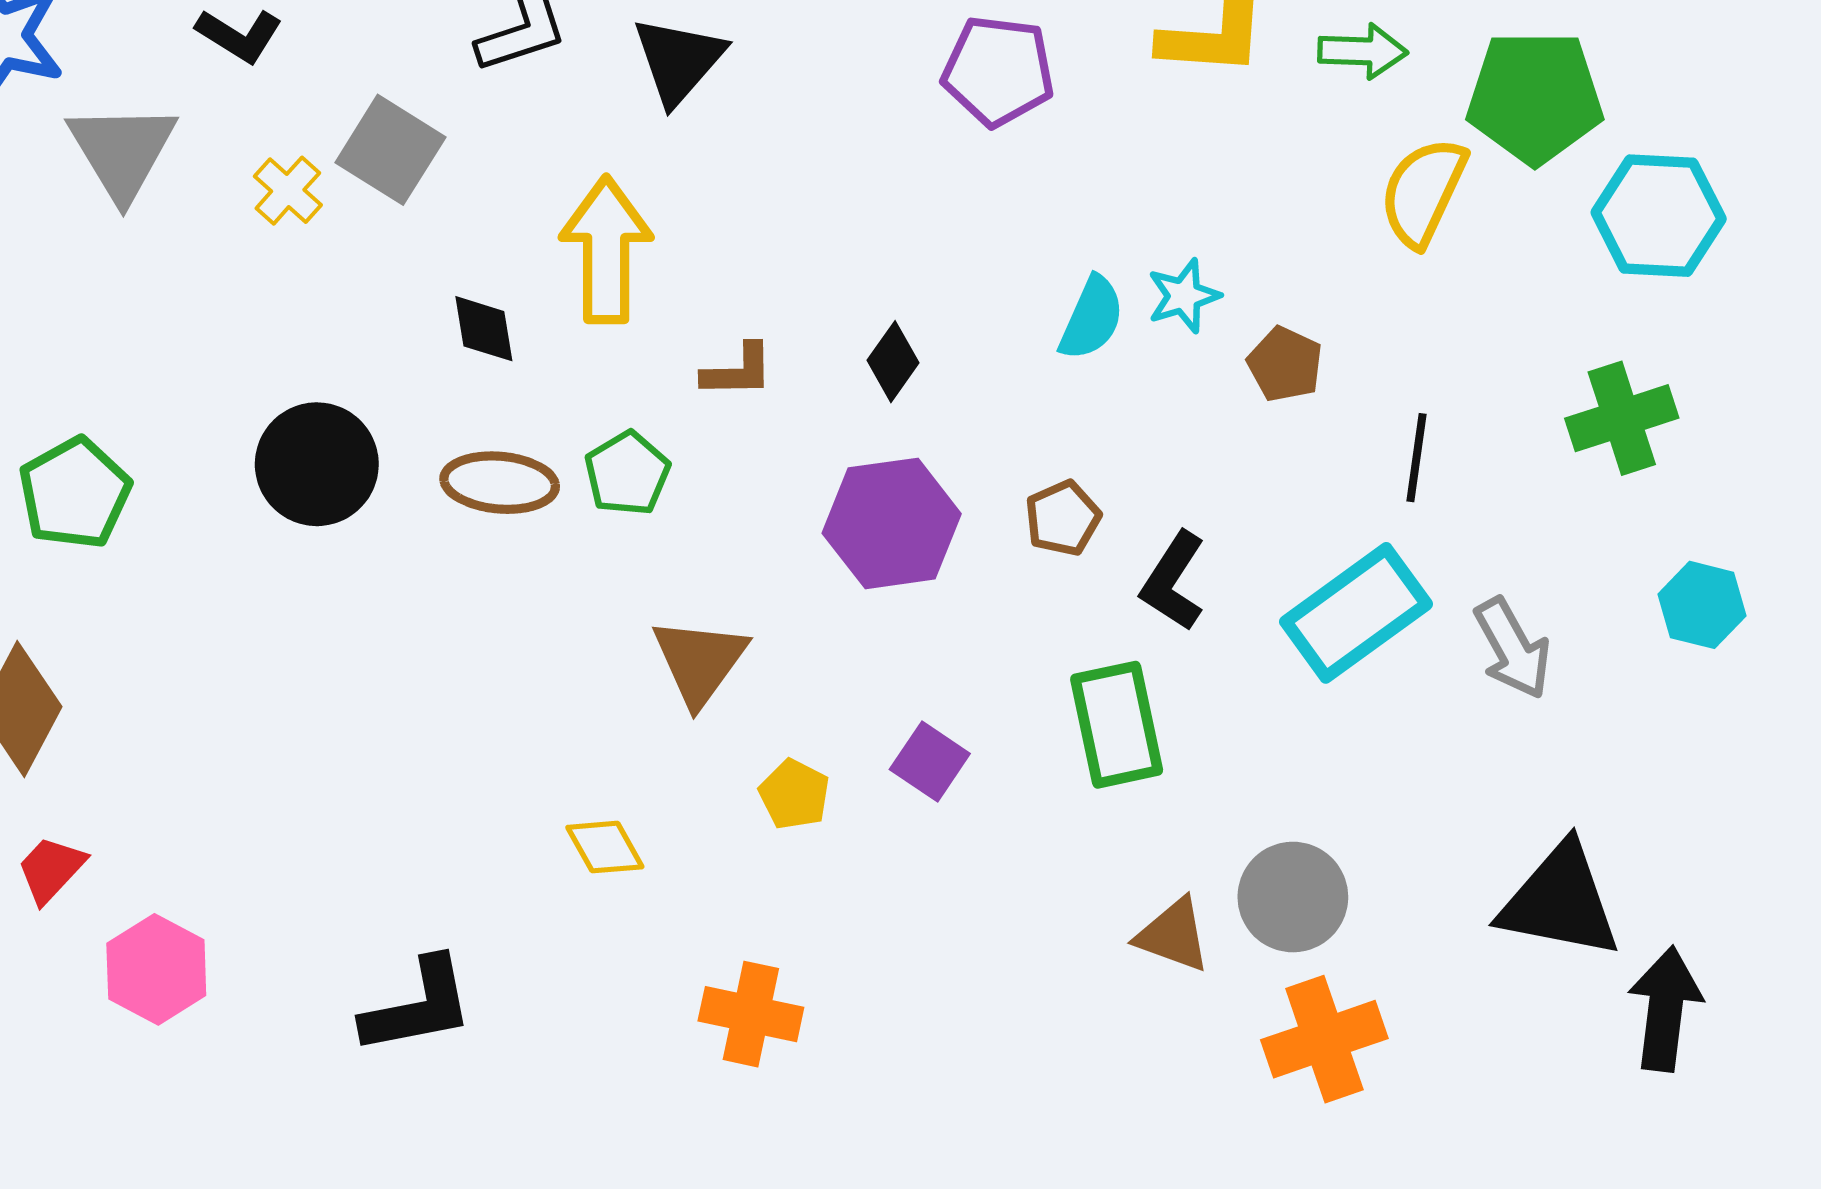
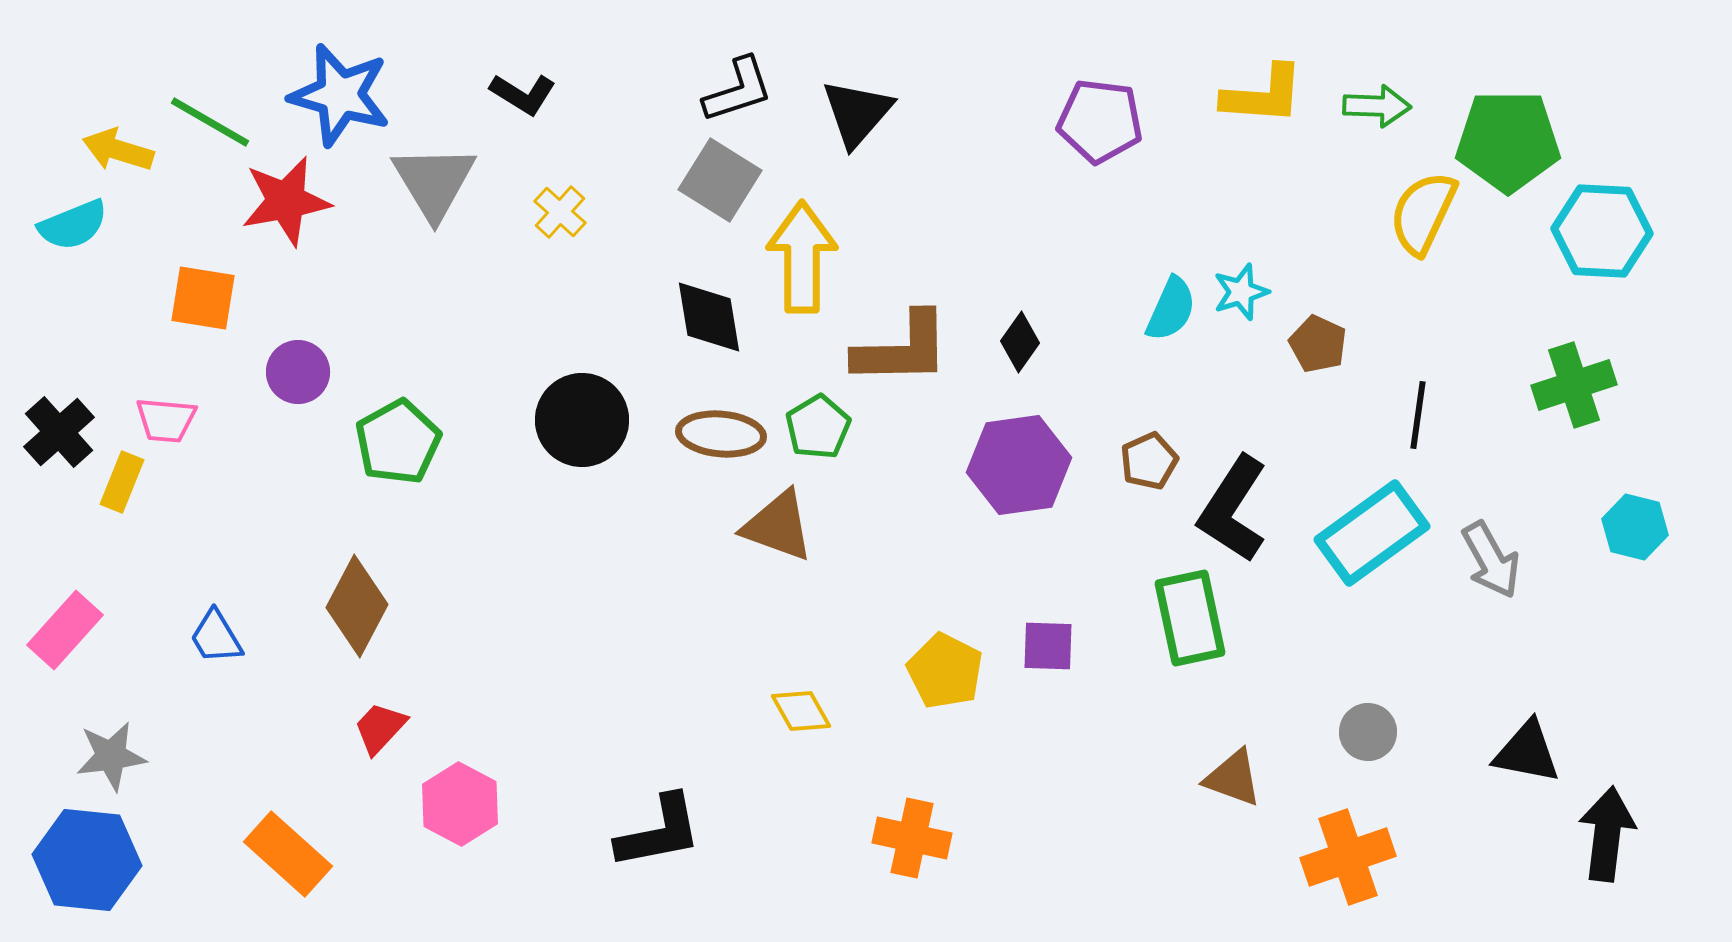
gray square: (390, 150) -> (720, 180), moved
black diamond: (484, 329) -> (709, 317), size x1.4
brown L-shape: (738, 371) -> (902, 349), size x1.8
black L-shape: (1173, 581) -> (1233, 509), size x1.4
brown triangle: (700, 662) -> (778, 526), moved, turned -46
purple square: (930, 762) -> (1048, 646), turned -32
yellow pentagon: (794, 794) -> (945, 671), size x1.4
gray circle: (1293, 897) -> (1368, 732), moved, size x0.7
black triangle: (1560, 901) -> (1527, 752), size x0.7

